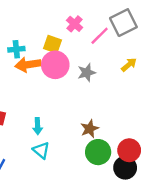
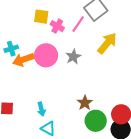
pink cross: (75, 24) -> (57, 26), moved
yellow square: (52, 44) -> (41, 17), moved
yellow arrow: (129, 65) -> (107, 43), size x1.6

